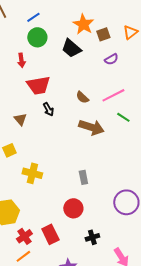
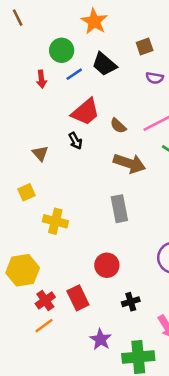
blue line: (33, 17) -> (74, 74), moved
orange star: (83, 24) -> (94, 21), moved
purple semicircle: (111, 59) -> (155, 78), turned 40
red trapezoid: (38, 85) -> (85, 112), moved, turned -30
gray rectangle: (83, 177) -> (119, 209), moved, size x1.5

